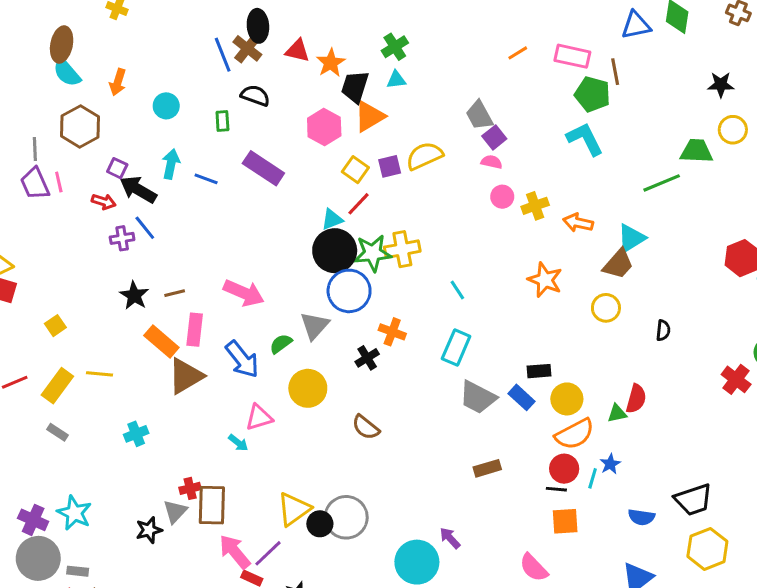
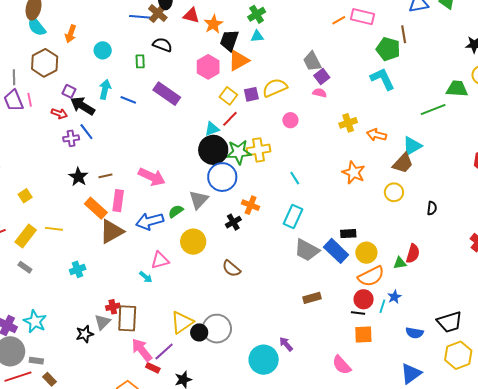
blue line: (223, 55) -> (141, 17), turned -65
pink rectangle: (572, 56) -> (363, 17), moved
pink circle: (502, 197) -> (290, 120), moved
blue arrow: (242, 359) -> (150, 221), turned 112
blue rectangle: (521, 397) -> (336, 251), size x1.4

